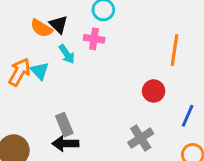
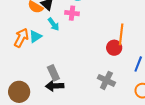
orange line: (175, 50) -> (121, 34), moved
cyan triangle: (40, 71) -> (35, 36), turned 40
gray cross: (141, 138) -> (106, 80), turned -30

